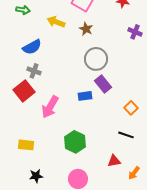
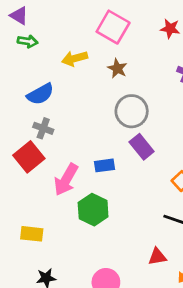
yellow arrow: (56, 22) -> (75, 58), turned -36
blue rectangle: (85, 96) -> (105, 165), moved
green hexagon: (75, 142) -> (93, 210), moved

